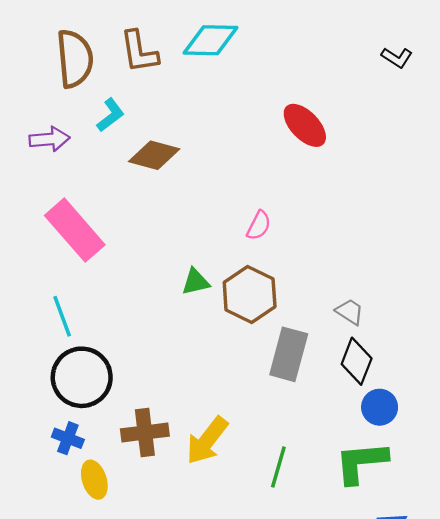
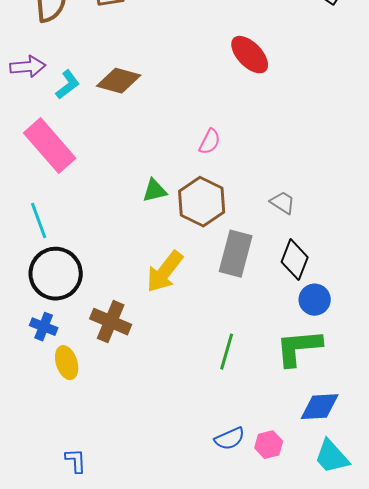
cyan L-shape: (110, 115) -> (68, 85), moved
gray trapezoid: (350, 312) -> (283, 203), moved
brown cross: (145, 432) -> (111, 322), turned 30
yellow arrow: (207, 441) -> (165, 272), moved

